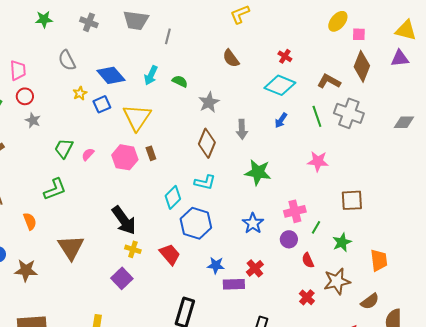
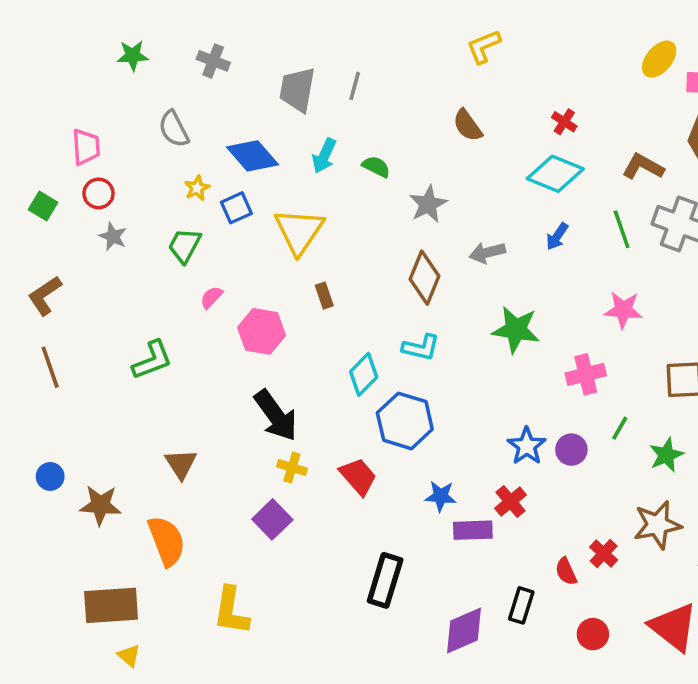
gray trapezoid: (136, 20) -> (297, 90), moved, turned 92
gray arrow: (242, 129) -> (487, 253), turned 78
green trapezoid: (64, 148) -> (184, 245), moved
pink hexagon: (125, 157) -> (262, 331), moved
pink cross: (295, 211) -> (586, 374), moved
orange semicircle: (30, 221) -> (167, 541), moved, size x1.6
blue star: (253, 223) -> (527, 446), moved
brown triangle: (71, 247) -> (181, 464), size x0.7
red semicircle: (308, 260) -> (566, 571), moved

